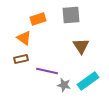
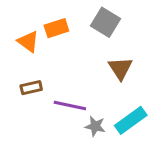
gray square: (71, 15) -> (106, 22), turned 36
orange triangle: (24, 38) -> (28, 42), moved

